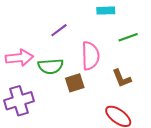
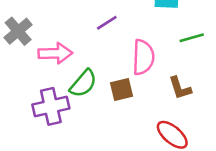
green semicircle: (51, 66) -> (83, 84), moved, turned -50

